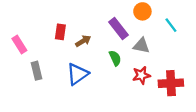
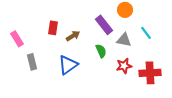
cyan line: (171, 25) -> (146, 33), moved

